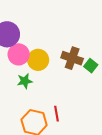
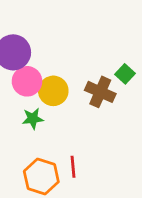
green square: (91, 66) -> (125, 74), moved

